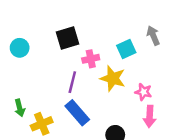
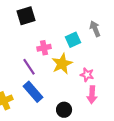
black square: (67, 38) -> (26, 16), moved
yellow star: (113, 78) -> (62, 64), turned 30
purple line: (72, 82) -> (29, 67), turned -48

